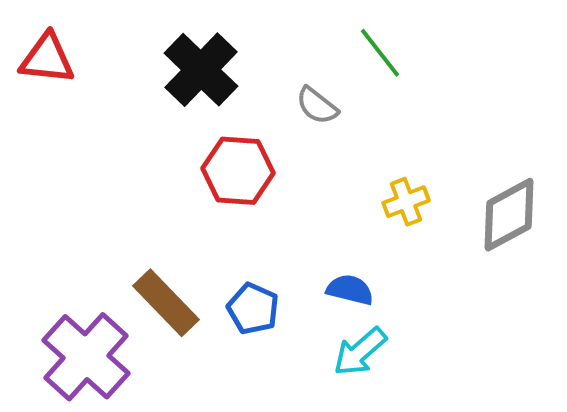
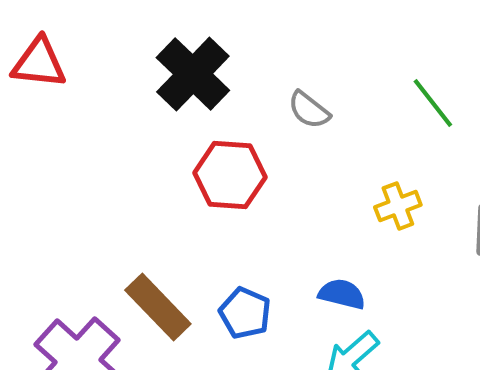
green line: (380, 53) -> (433, 103), moved

